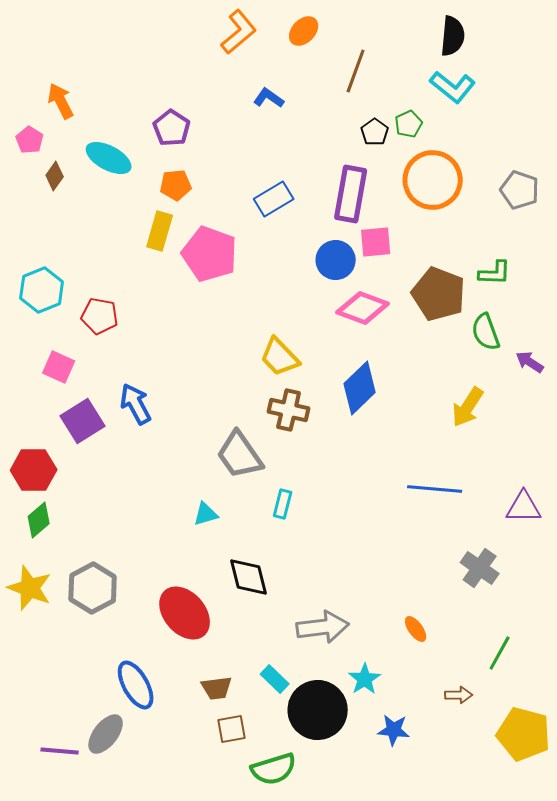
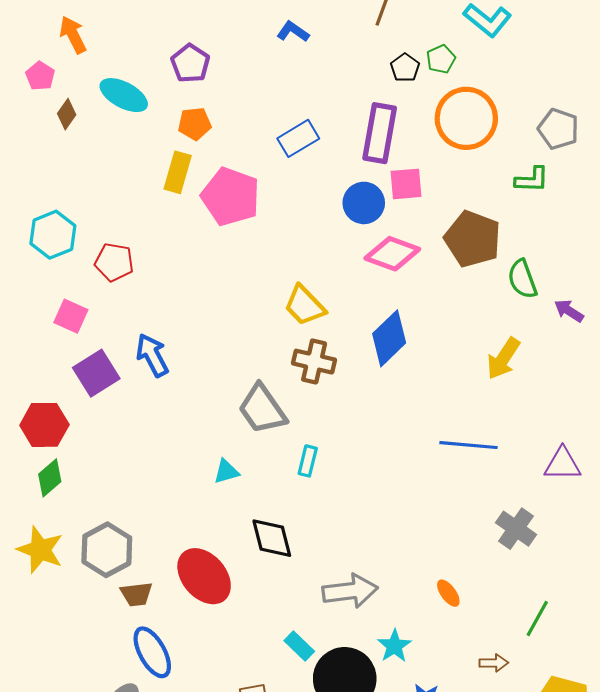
green L-shape: (495, 273) -> (532, 180), moved
brown trapezoid: (217, 688) -> (136, 594), moved

